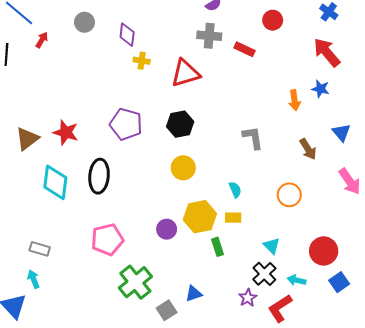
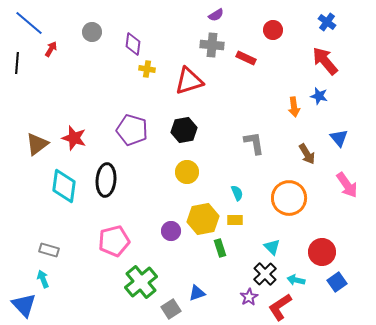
orange circle: (289, 195) -> (289, 198), size x1.5

